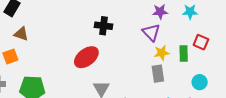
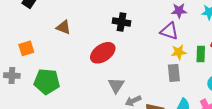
purple triangle: (151, 32) -> (169, 31), turned -30
brown triangle: (21, 34) -> (63, 27), moved

